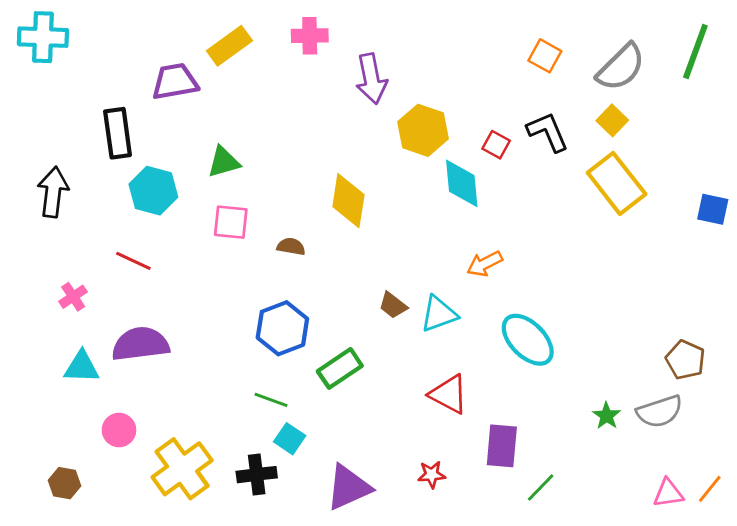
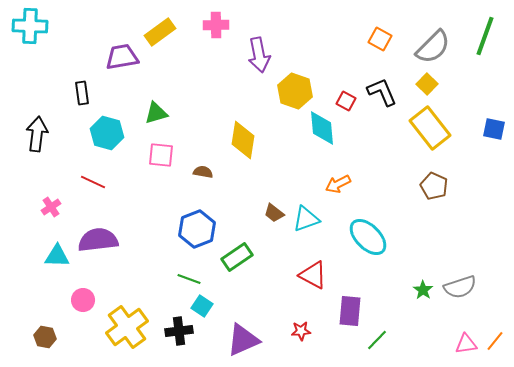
black rectangle: (118, 133) -> (82, 93), size x0.7
blue square: (713, 209) -> (494, 129), moved
brown pentagon: (685, 360) -> (434, 186), moved

